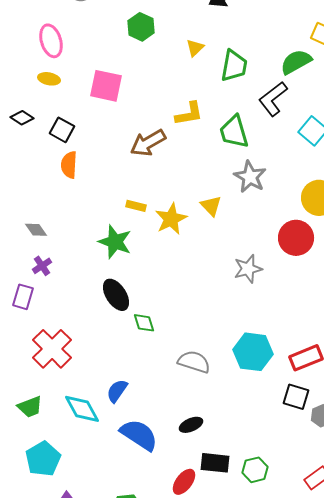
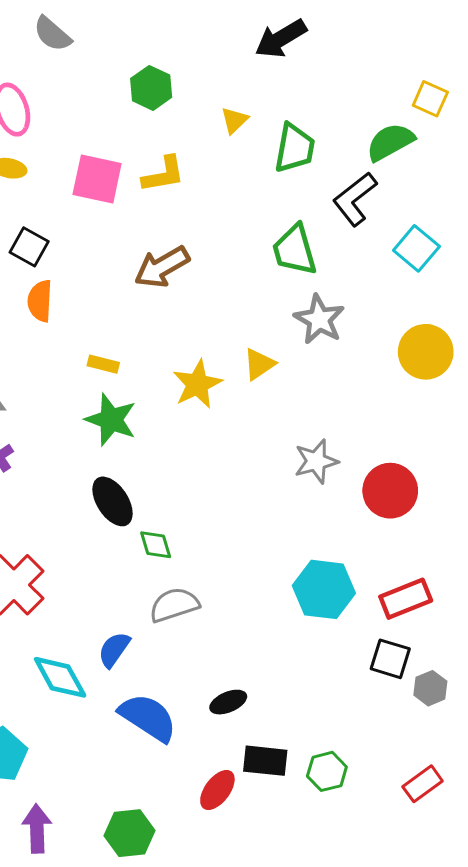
yellow L-shape: (189, 114) -> (163, 174), moved
yellow rectangle: (136, 206) -> (103, 364), moved
yellow triangle: (211, 206) -> (259, 364), turned 40
red circle: (296, 238) -> (390, 491), moved
gray semicircle: (194, 362) -> (174, 605), moved, turned -36

